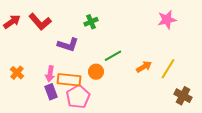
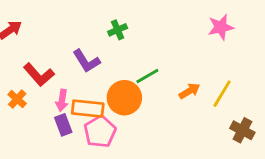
red L-shape: (40, 22) -> (39, 75), moved
purple L-shape: (68, 45) -> (86, 61), turned 40
orange circle: (96, 72) -> (124, 98), size x1.6

